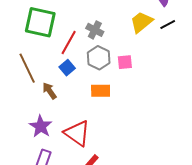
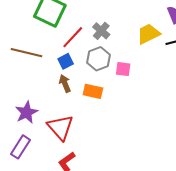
brown line: (27, 68) -> (27, 53), turned -64
brown arrow: (49, 91) -> (65, 83), moved

